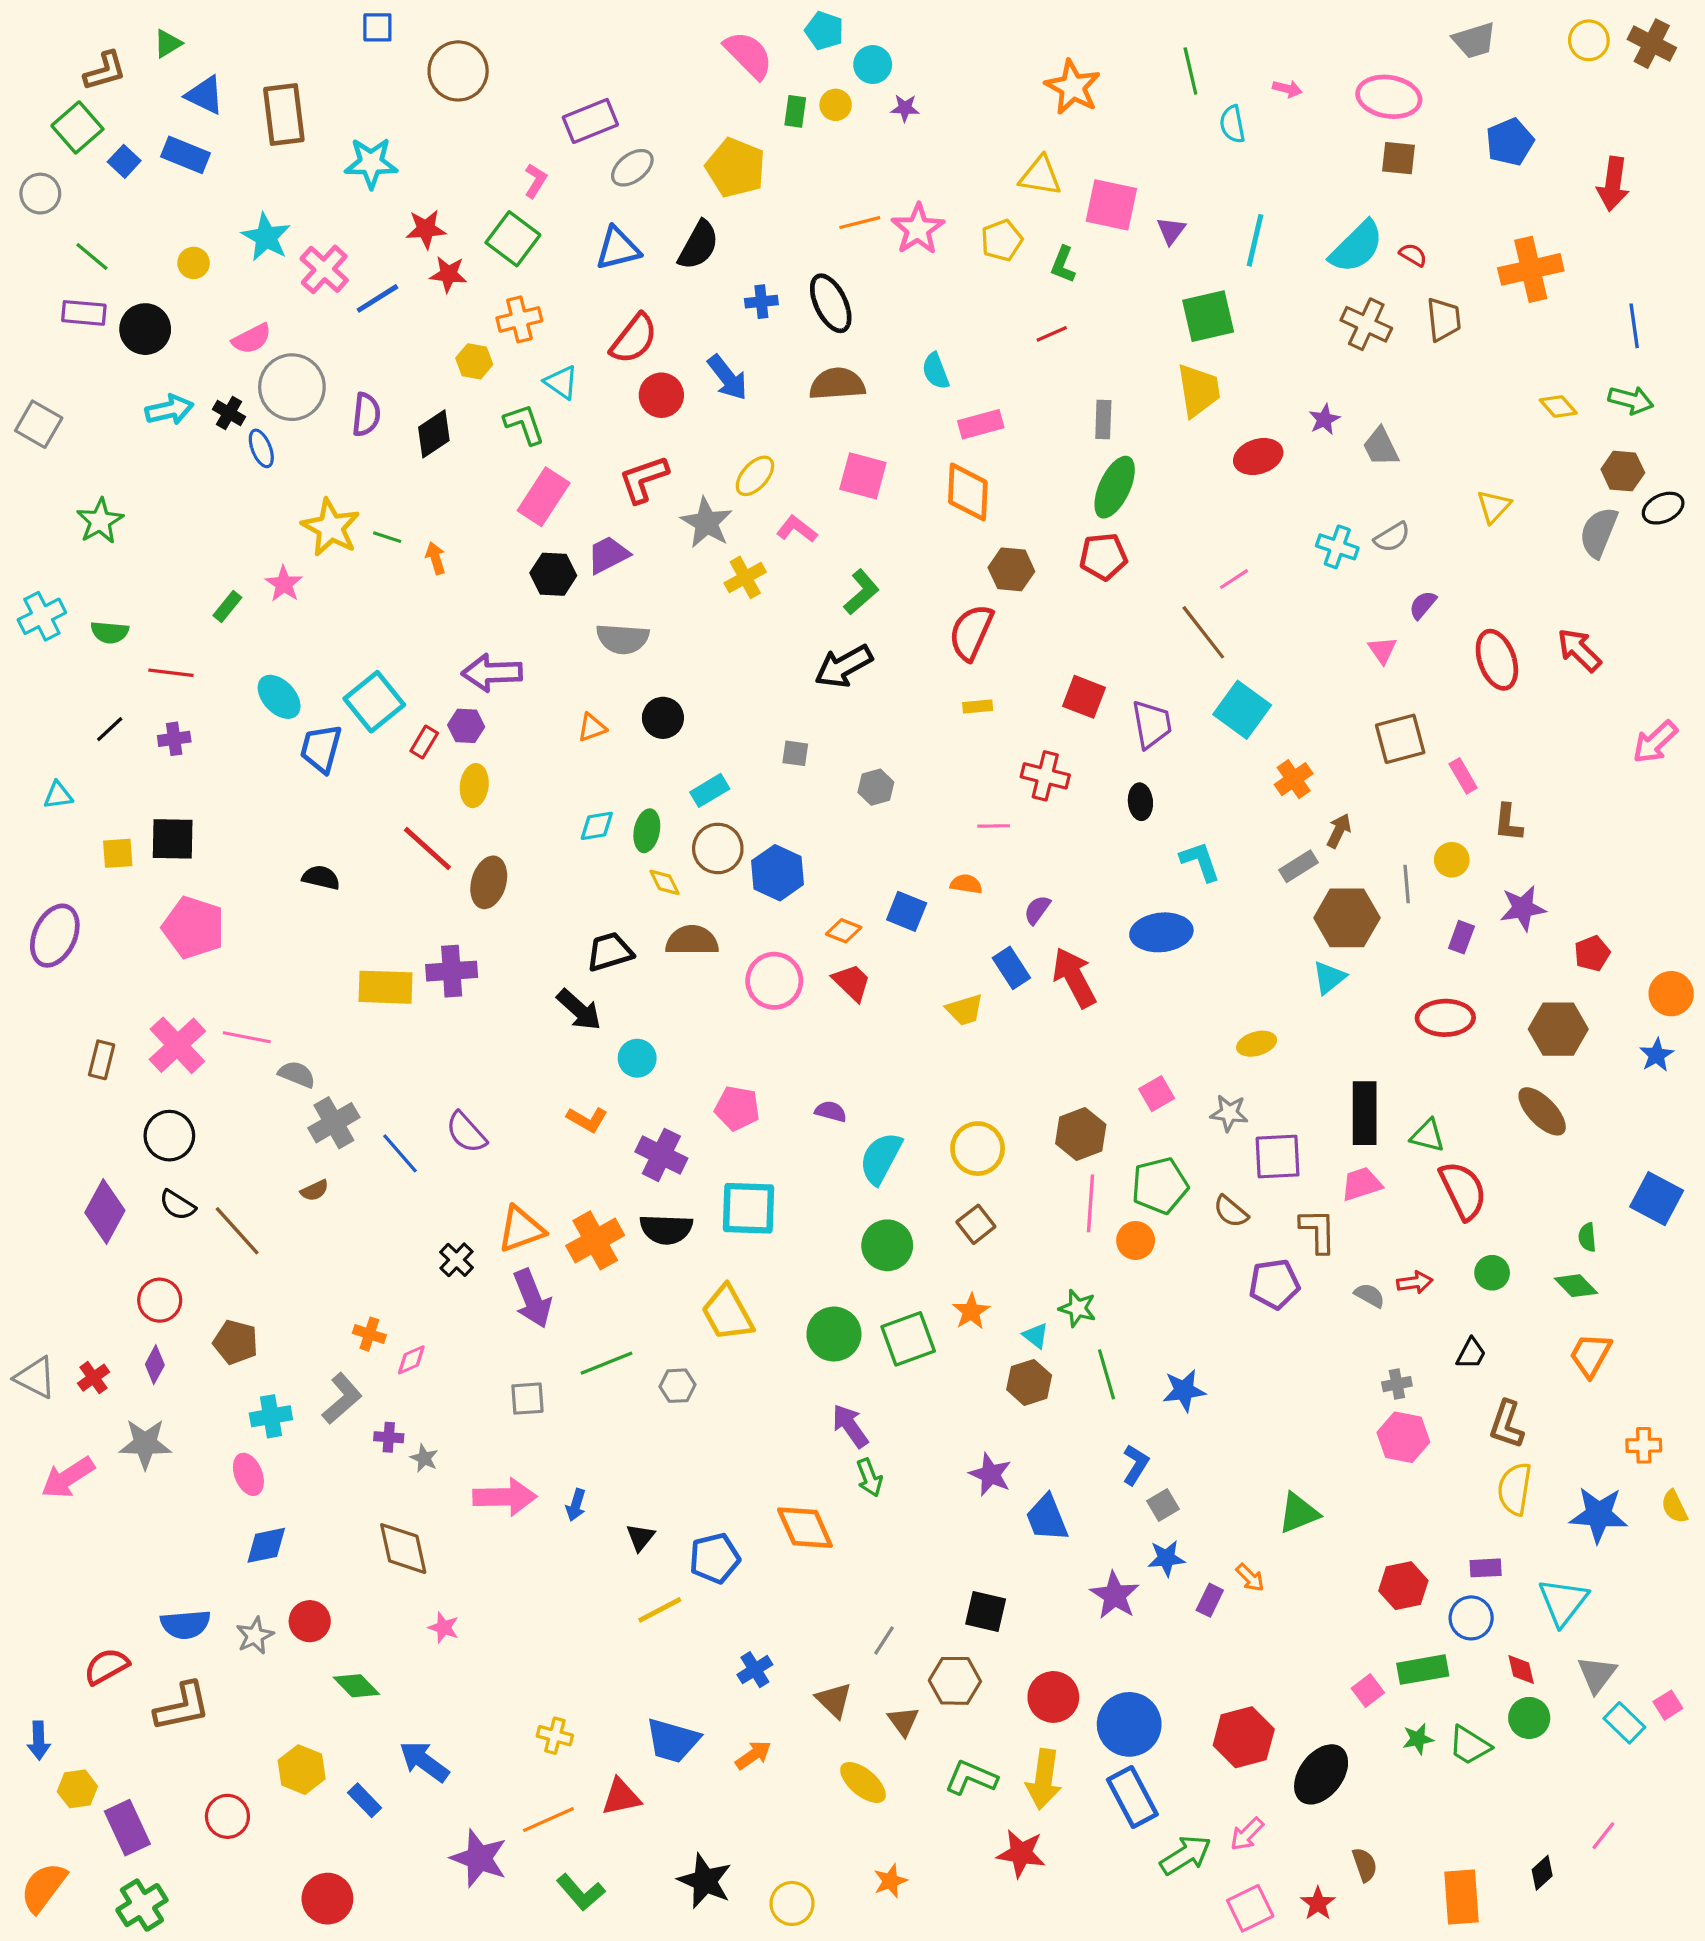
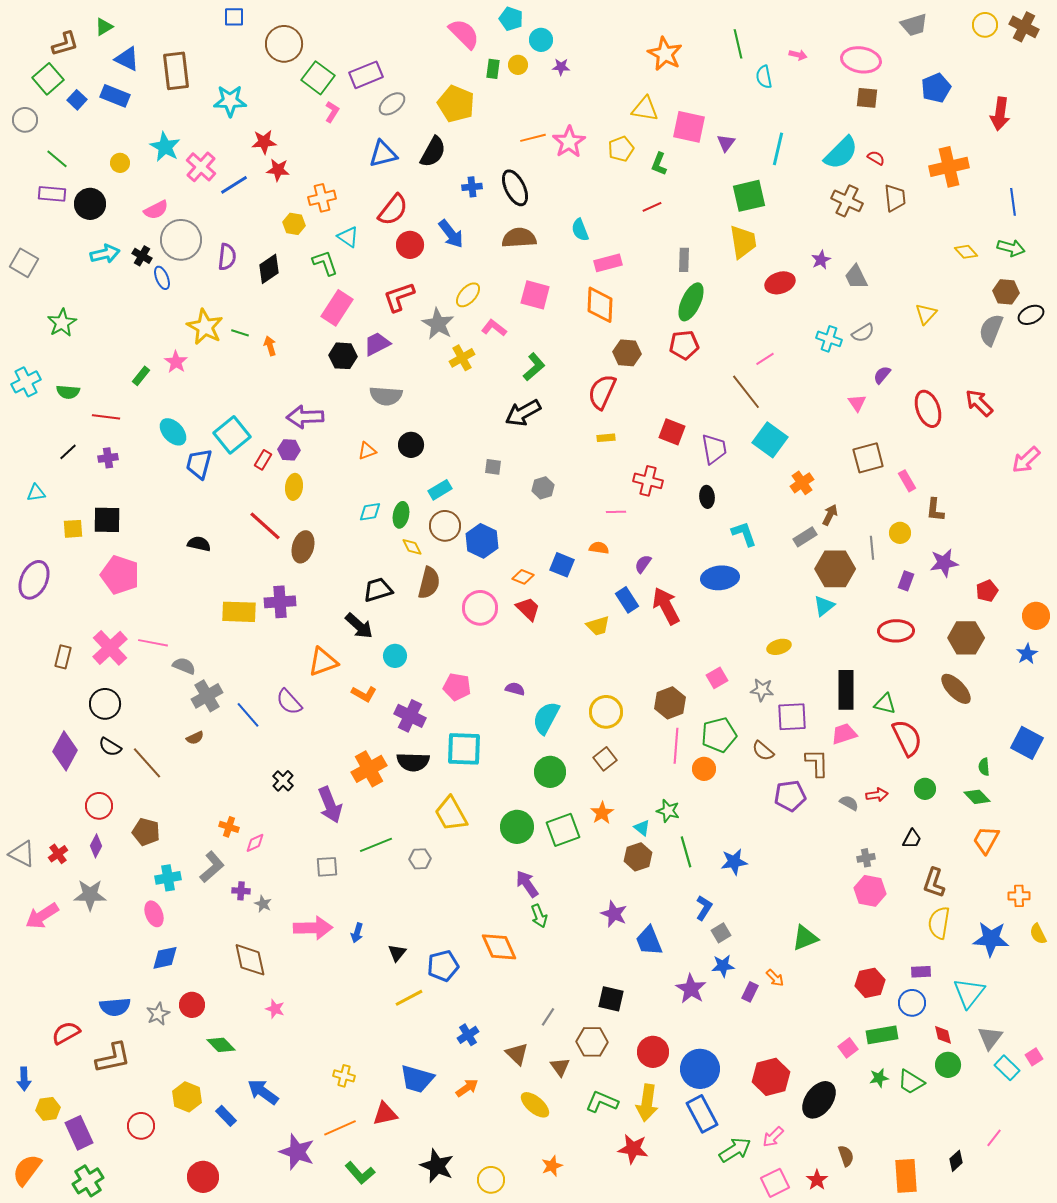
green square: (513, 239) -> (318, 78), moved
brown semicircle: (692, 940) -> (429, 583), turned 104
orange triangle: (521, 1229) -> (323, 662), moved

